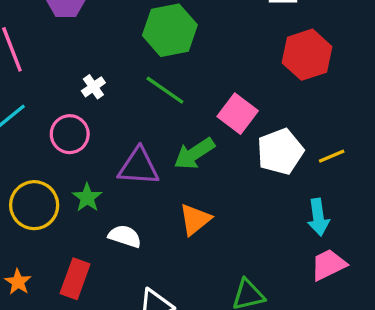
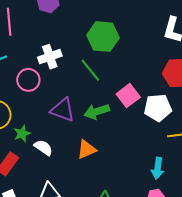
white cross: (93, 87) -> (50, 57), size x1.6
white pentagon: (280, 152) -> (158, 108), moved
green star: (87, 198) -> (22, 134), moved

